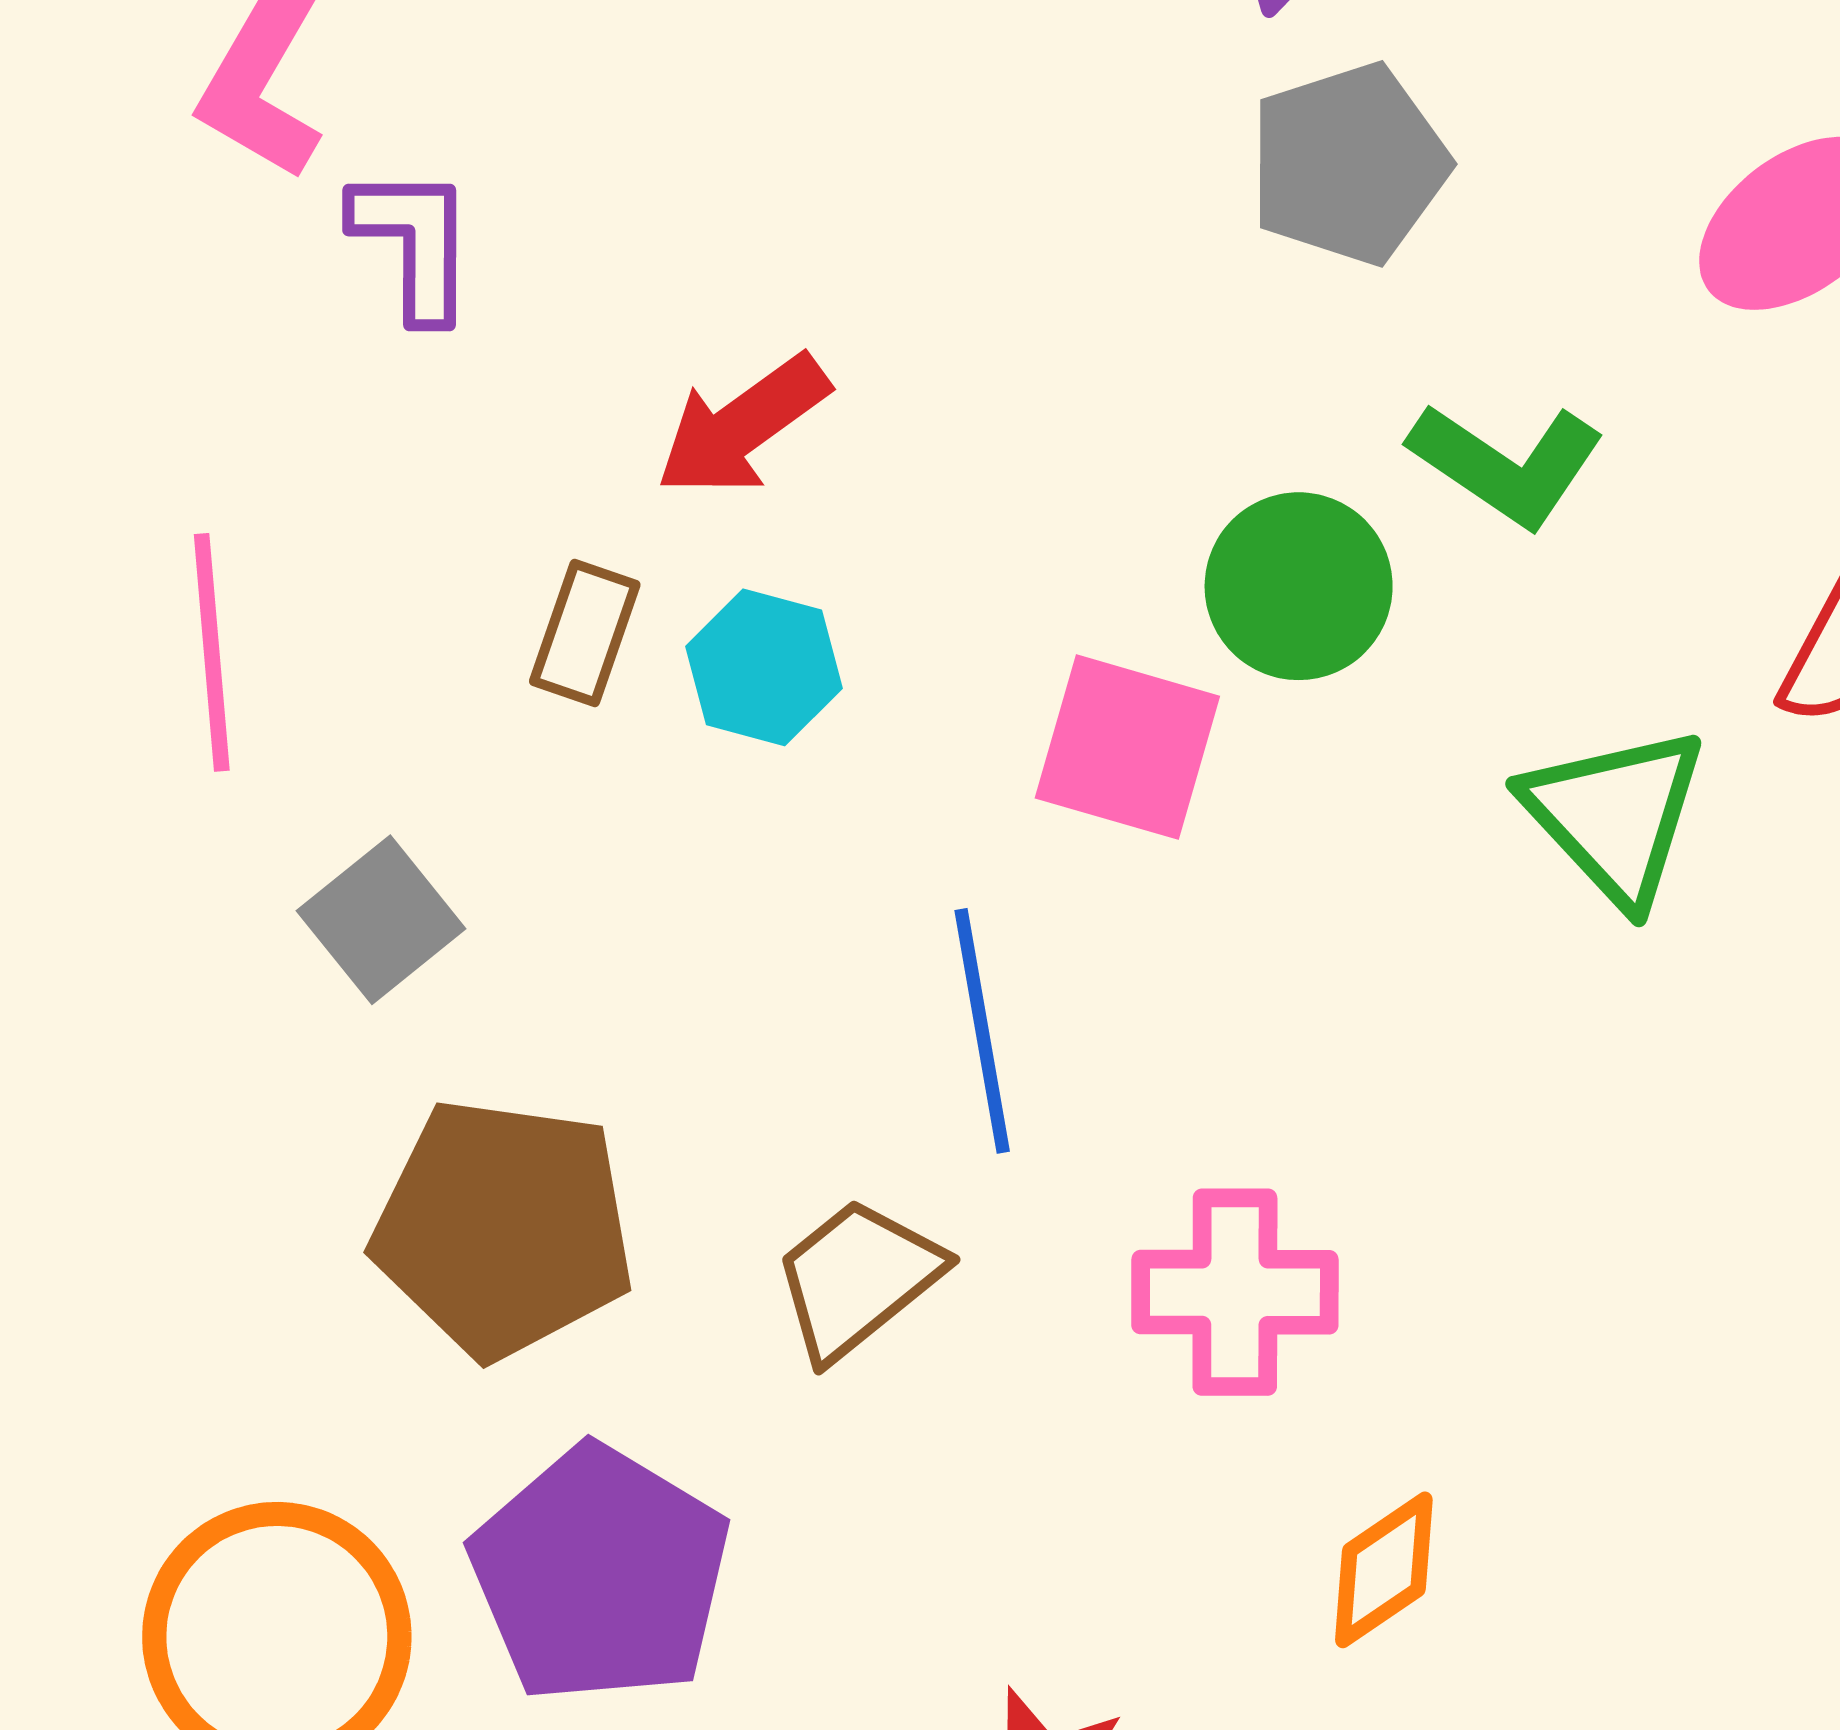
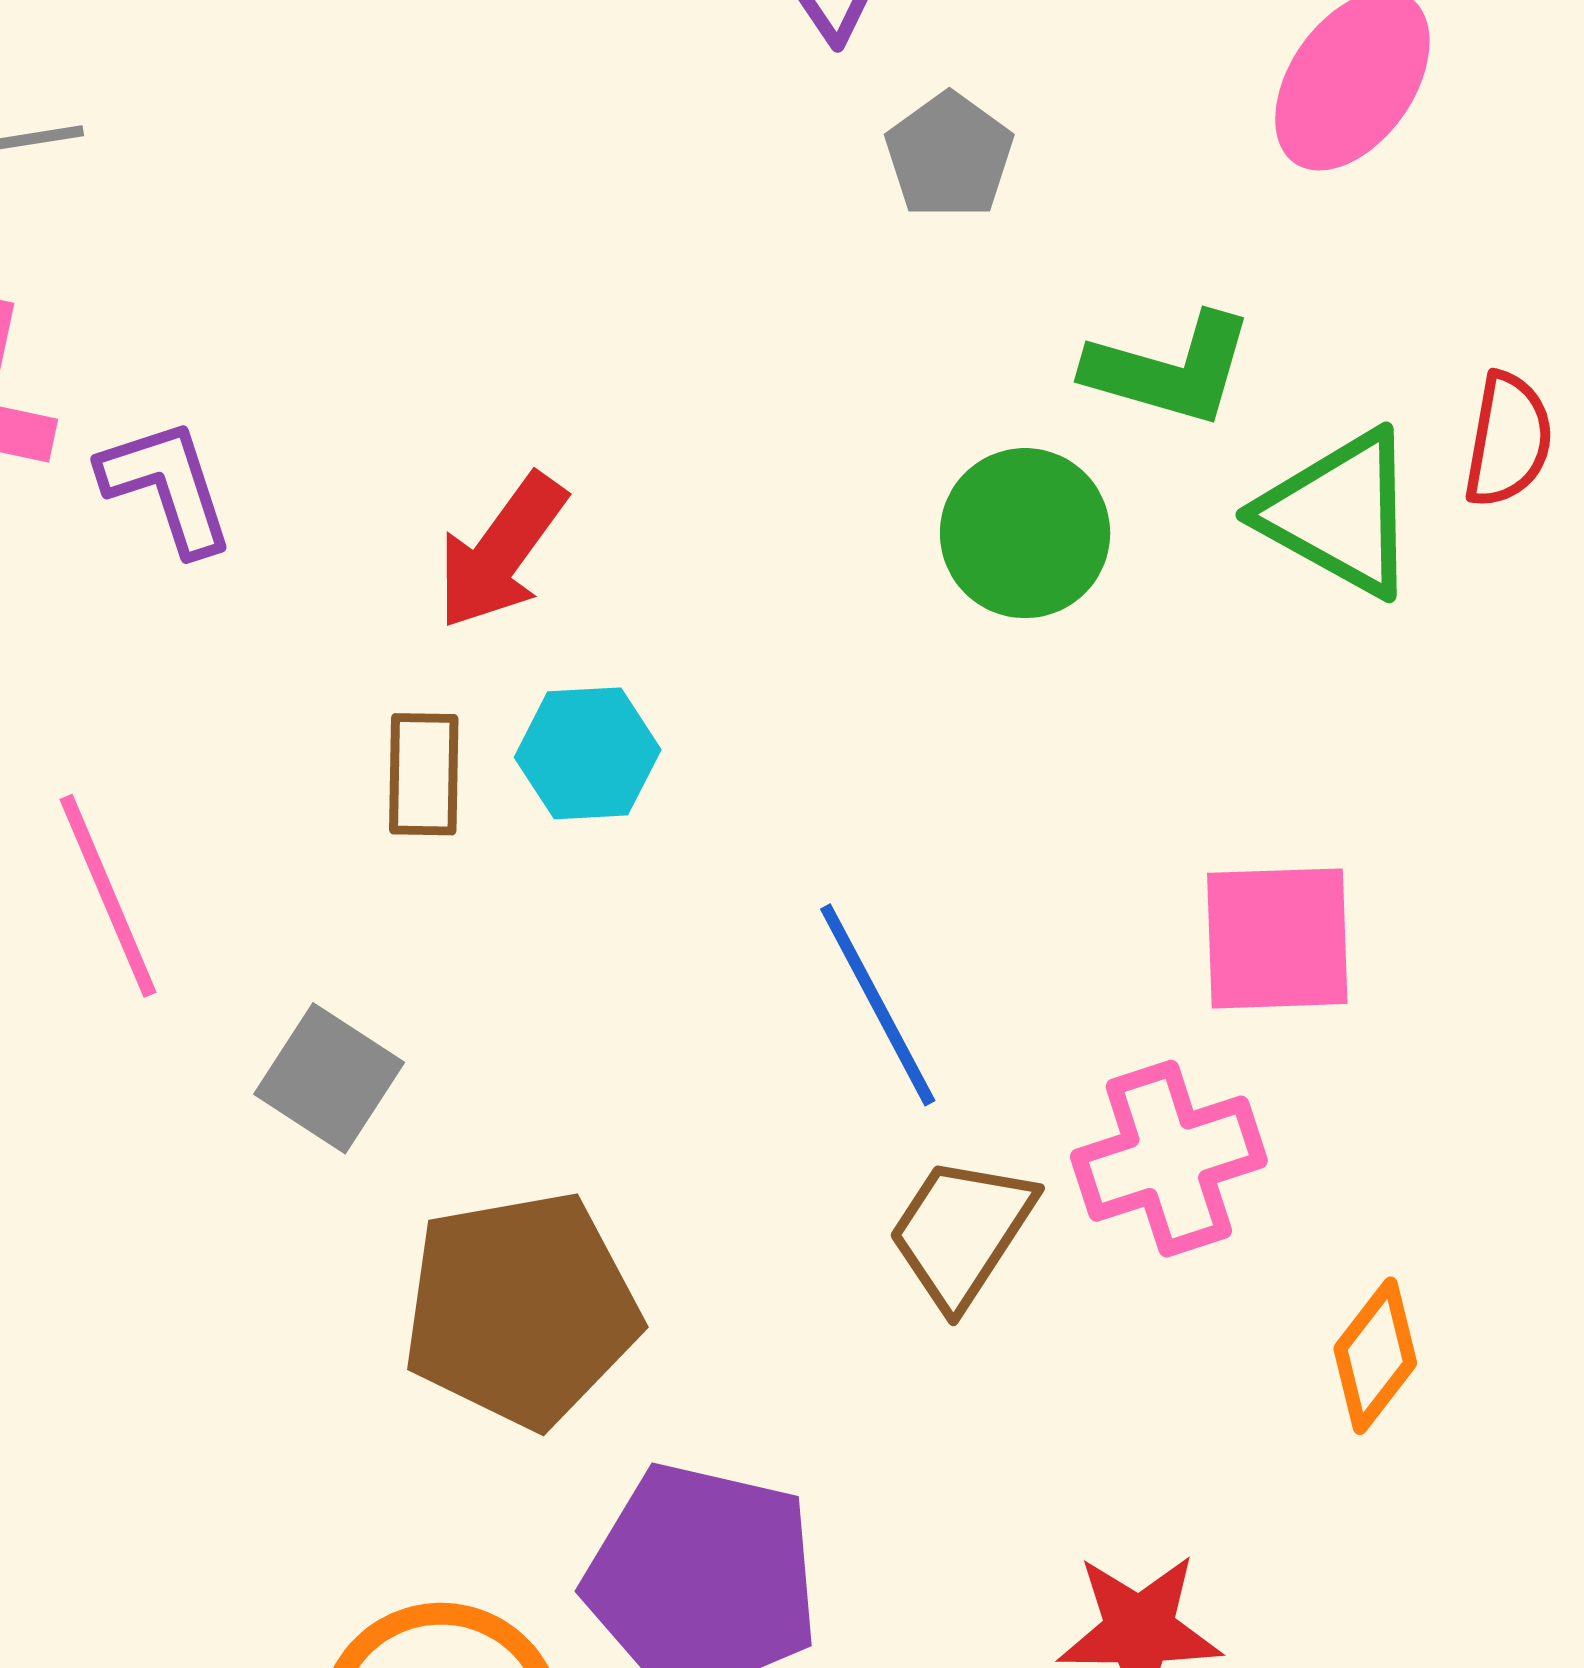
gray pentagon: (1349, 164) -> (949, 156), size x0.7
pink square: (1127, 747) -> (1277, 938), moved
green triangle: (1615, 815) -> (1339, 513), moved
brown trapezoid: (858, 1279) -> (961, 1232), moved

